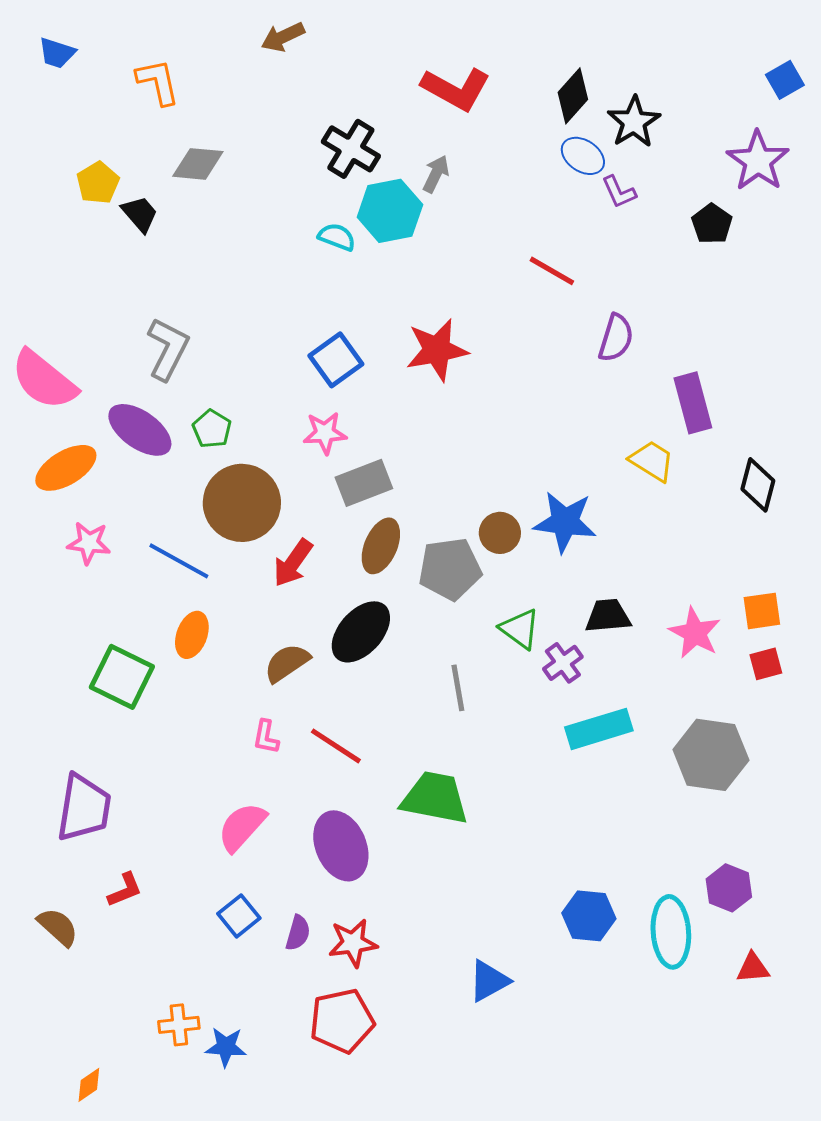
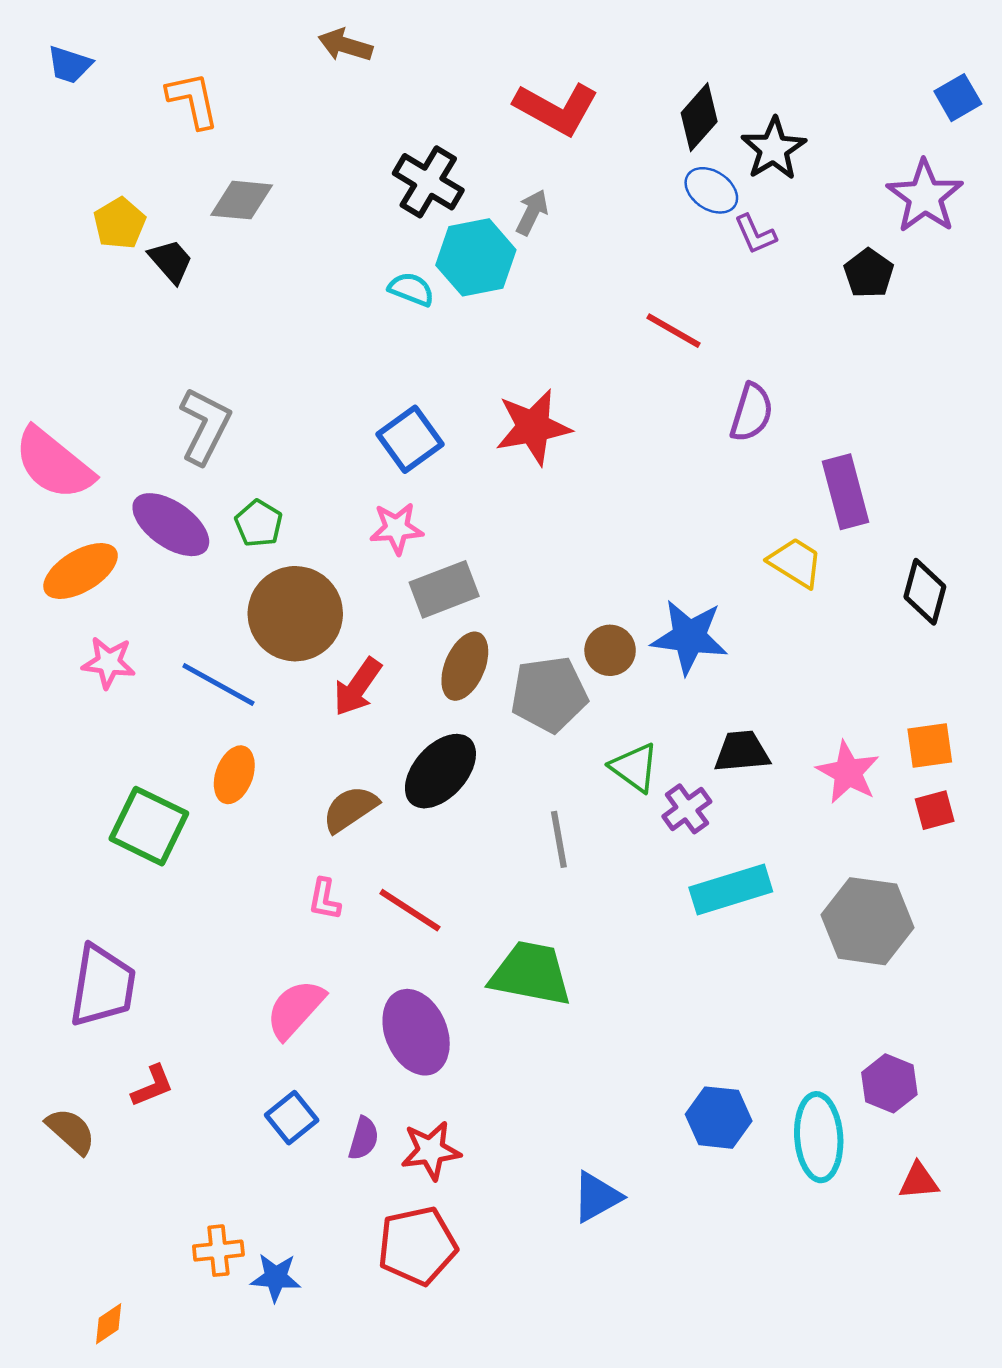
brown arrow: (283, 37) -> (345, 45), turned 42

